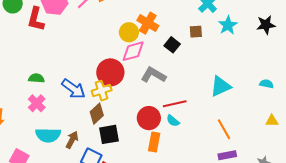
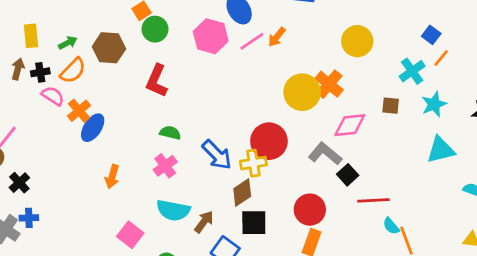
red L-shape: (36, 19) -> (157, 81), moved
yellow circle: (129, 32) -> (302, 92), size x1.4
black square: (172, 45) -> (348, 175), moved
pink diamond: (133, 51) -> (350, 125), moved
cyan triangle: (221, 86) -> (441, 150), moved
red line: (175, 104) -> (373, 200), moved
cyan semicircle: (173, 121) -> (391, 226), moved

